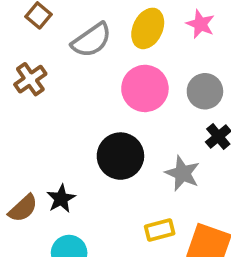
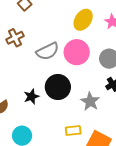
gray semicircle: (92, 40) -> (48, 51), moved
black star: (61, 199) -> (31, 97), moved

